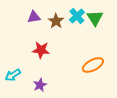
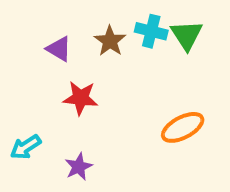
cyan cross: (77, 16) -> (151, 31), turned -35
purple triangle: (34, 17) -> (59, 49), moved, turned 40

